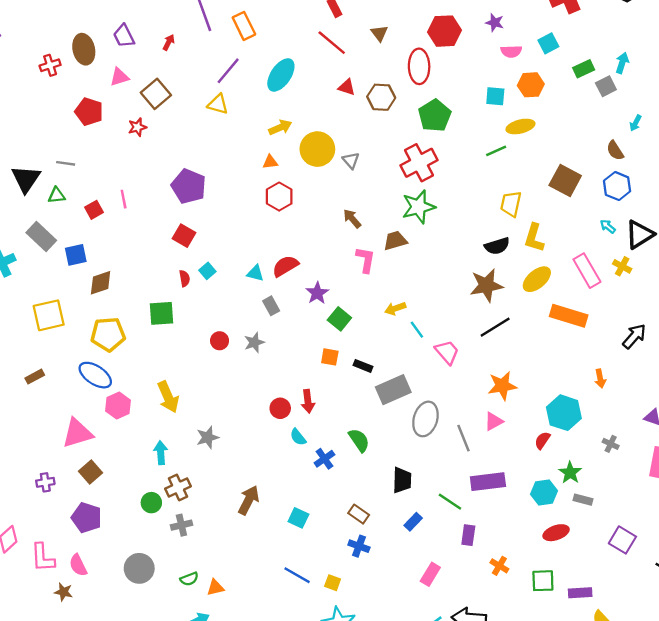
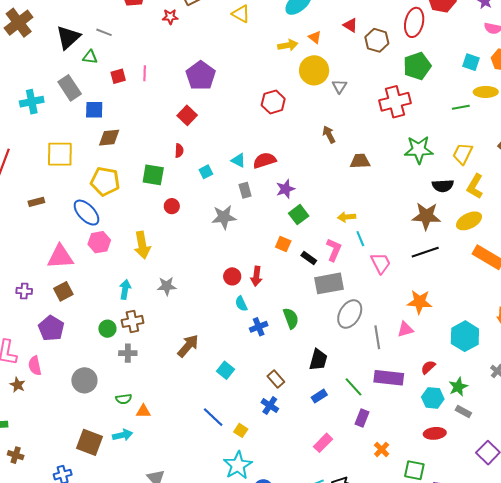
orange triangle: (270, 162) -> (315, 37), moved, turned 32
green star: (418, 207) -> (419, 150), moved
pink L-shape: (365, 260) -> (334, 250), moved
cyan square: (207, 271) -> (206, 172), moved
red circle: (220, 341) -> (172, 206), moved
gray star: (254, 342) -> (224, 217), size x1.4
red semicircle: (542, 440) -> (428, 367), moved

